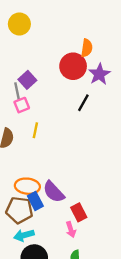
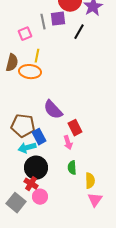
purple square: (27, 80) -> (58, 19), moved, turned 35
gray line: (17, 91) -> (43, 22), moved
orange ellipse: (27, 186) -> (30, 72), moved
blue rectangle: (35, 201) -> (39, 137), moved

